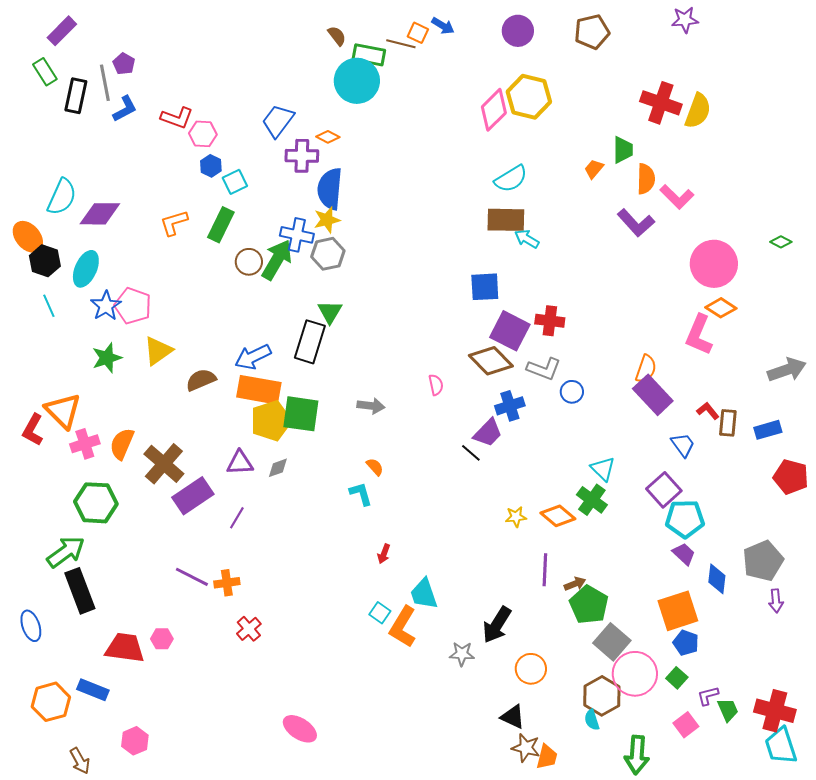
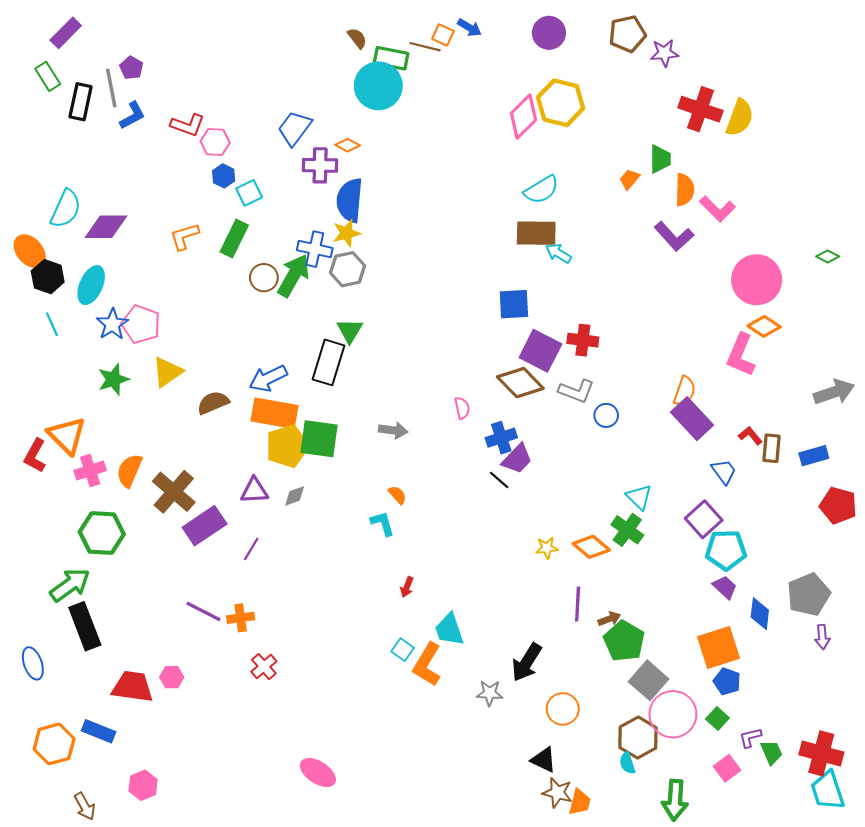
purple star: (685, 20) -> (664, 53), moved
blue cross: (510, 406) -> (501, 438), moved

